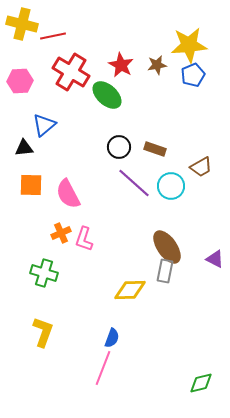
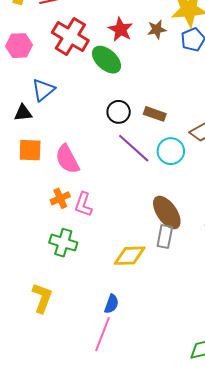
green cross: (44, 273) -> (63, 243), moved

